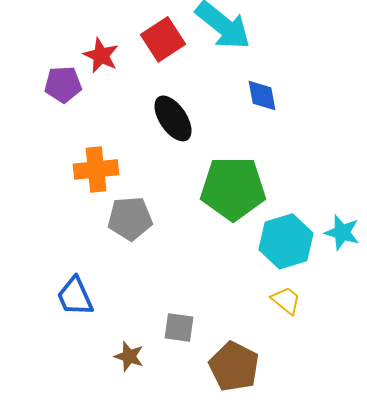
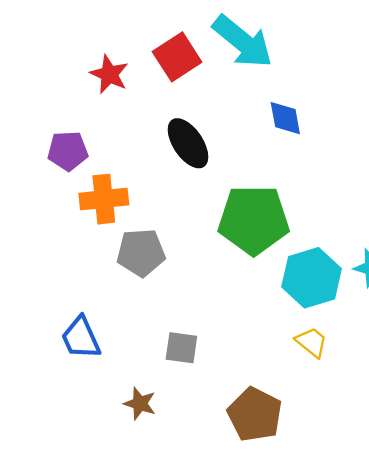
purple pentagon: (63, 84) -> (68, 151), moved
gray square: (179, 327) -> (181, 348), moved

